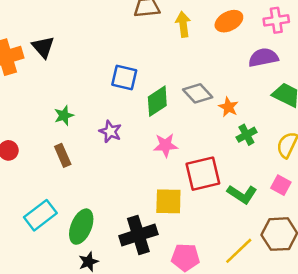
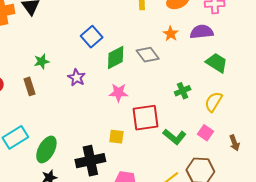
blue square: (124, 78) -> (92, 37), turned 30
orange star: (228, 107) -> (171, 34), moved
brown rectangle: (63, 155) -> (30, 86), moved
yellow square: (168, 201) -> (116, 137), size x0.7

